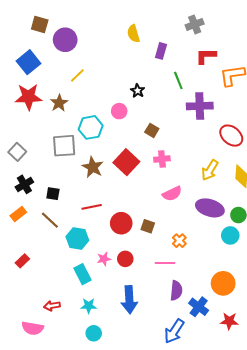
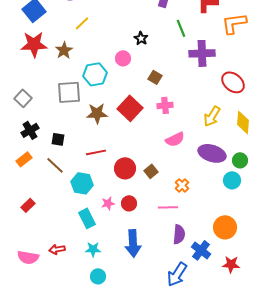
brown star: (93, 167) -> (97, 113), turned -30
brown square: (148, 226) -> (151, 171), turned 32
pink semicircle: (33, 328) -> (28, 257), moved

